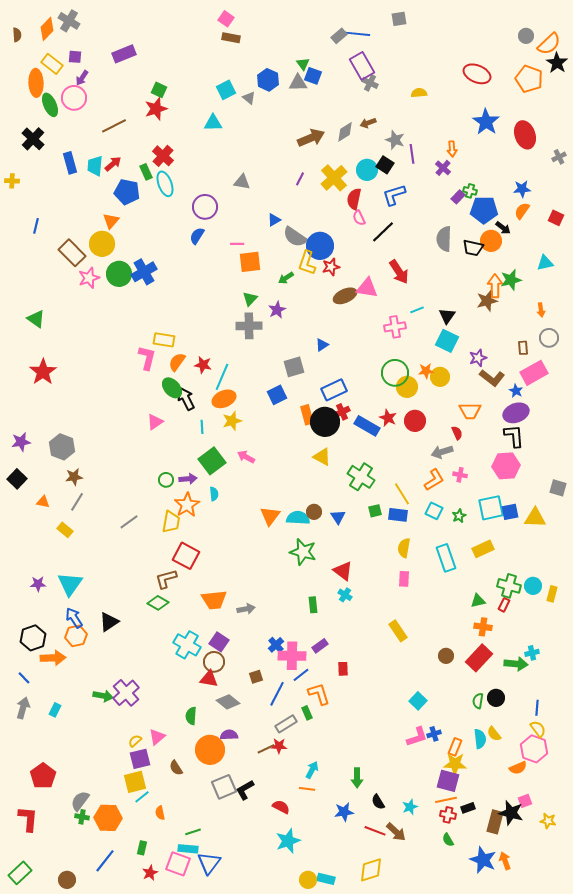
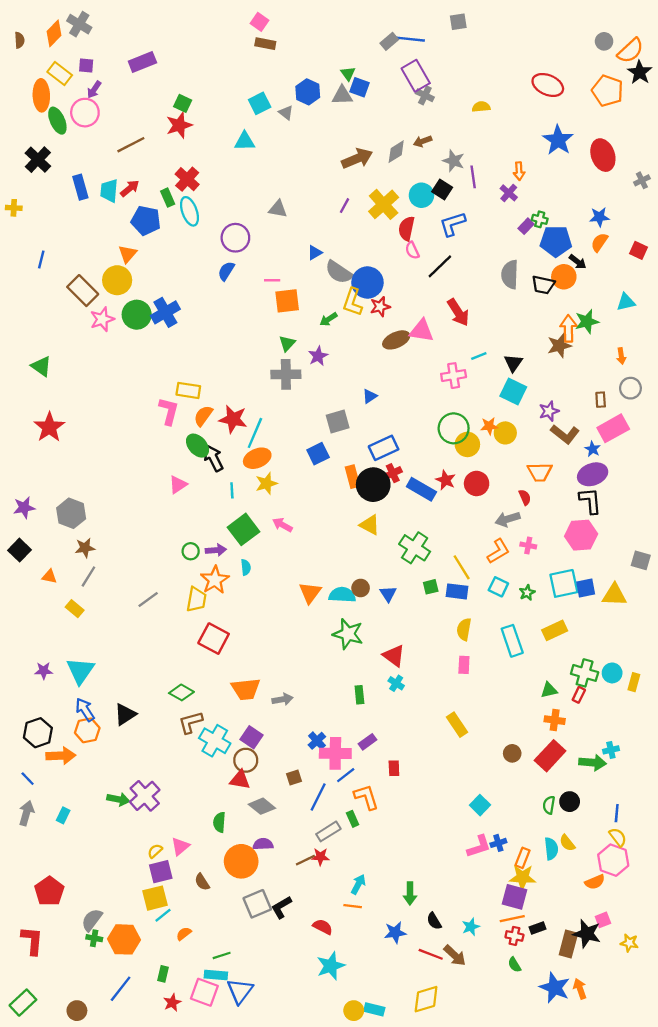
red star: (203, 365) -> (233, 419), size x1.4
brown L-shape: (166, 579) -> (191, 722), moved
orange semicircle: (160, 813) -> (184, 934), turned 64

